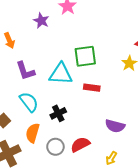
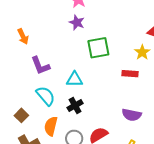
purple star: (41, 21) -> (77, 22), moved
cyan triangle: (61, 74) -> (75, 79), moved, size x0.7
red rectangle: (92, 88) -> (130, 74), moved

